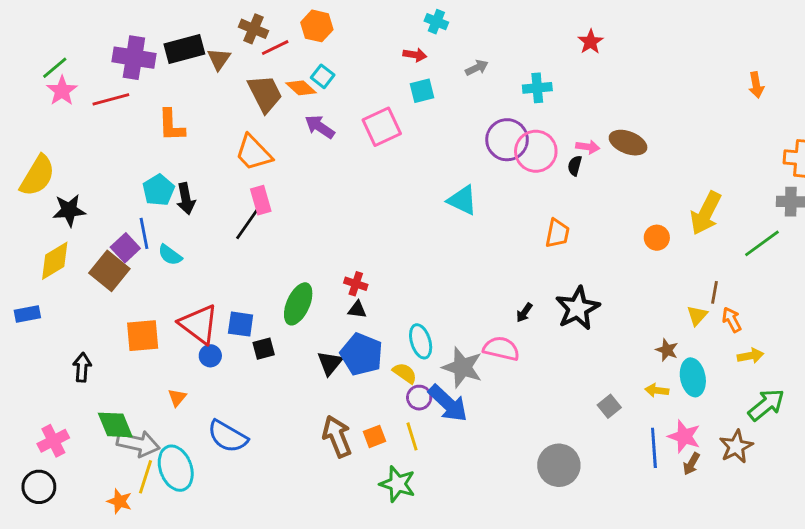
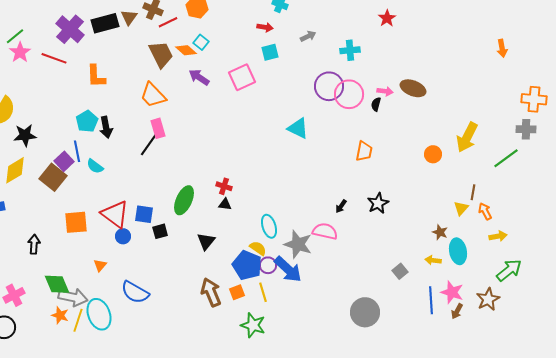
purple cross: (134, 58) -> (70, 29), turned 32
brown triangle: (219, 59) -> (129, 17), moved
red line: (111, 99) -> (54, 58), turned 35
black star: (578, 308) -> (378, 203), size x0.7
blue pentagon: (362, 354) -> (247, 265), moved
orange star: (120, 501) -> (60, 315), moved

